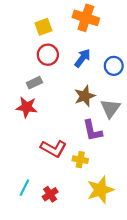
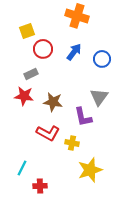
yellow square: (43, 27) -> (27, 31), moved
brown star: (85, 96) -> (53, 102), moved, turned 30
red cross: (50, 194) -> (40, 186), moved, turned 32

